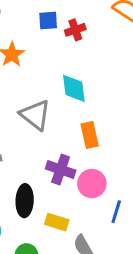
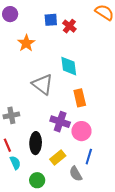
red cross: (75, 30) -> (69, 26), turned -32
blue line: (116, 212) -> (89, 157), moved
yellow rectangle: (57, 222) -> (58, 158), turned -56

